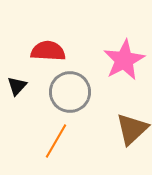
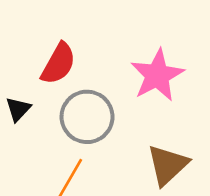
red semicircle: (48, 51) -> (58, 64), turned 116

